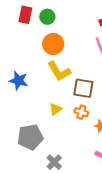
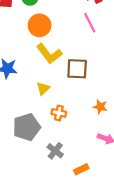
yellow triangle: (55, 109) -> (43, 88), moved
orange cross: (81, 112) -> (59, 113), moved

